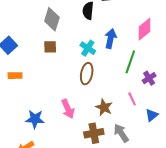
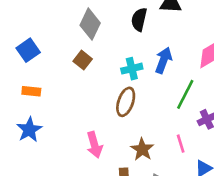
brown square: (50, 47) -> (83, 60), turned 32
cyan cross: (88, 48) -> (132, 69), turned 35
blue star: (35, 119) -> (29, 130), moved, turned 30

